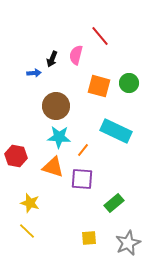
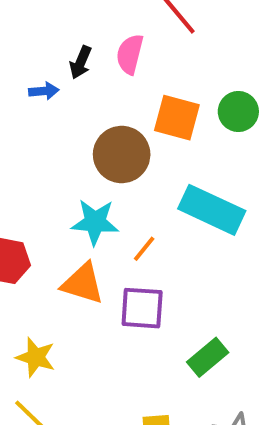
brown circle: (56, 106) -> (122, 154), moved

